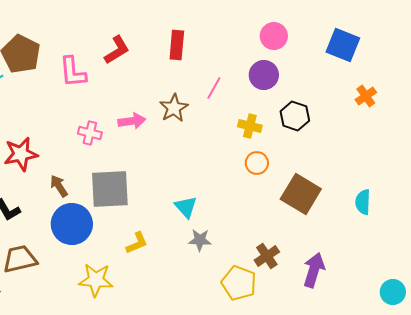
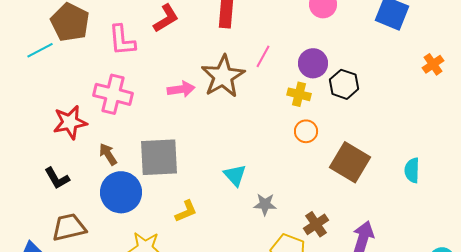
purple circle: (264, 75) -> (313, 63), moved
orange cross: (366, 96) -> (433, 64), moved
brown star: (174, 108) -> (223, 76), size x1.5
pink cross: (90, 133) -> (113, 94), moved, size x1.6
gray star: (200, 240) -> (265, 204), moved

